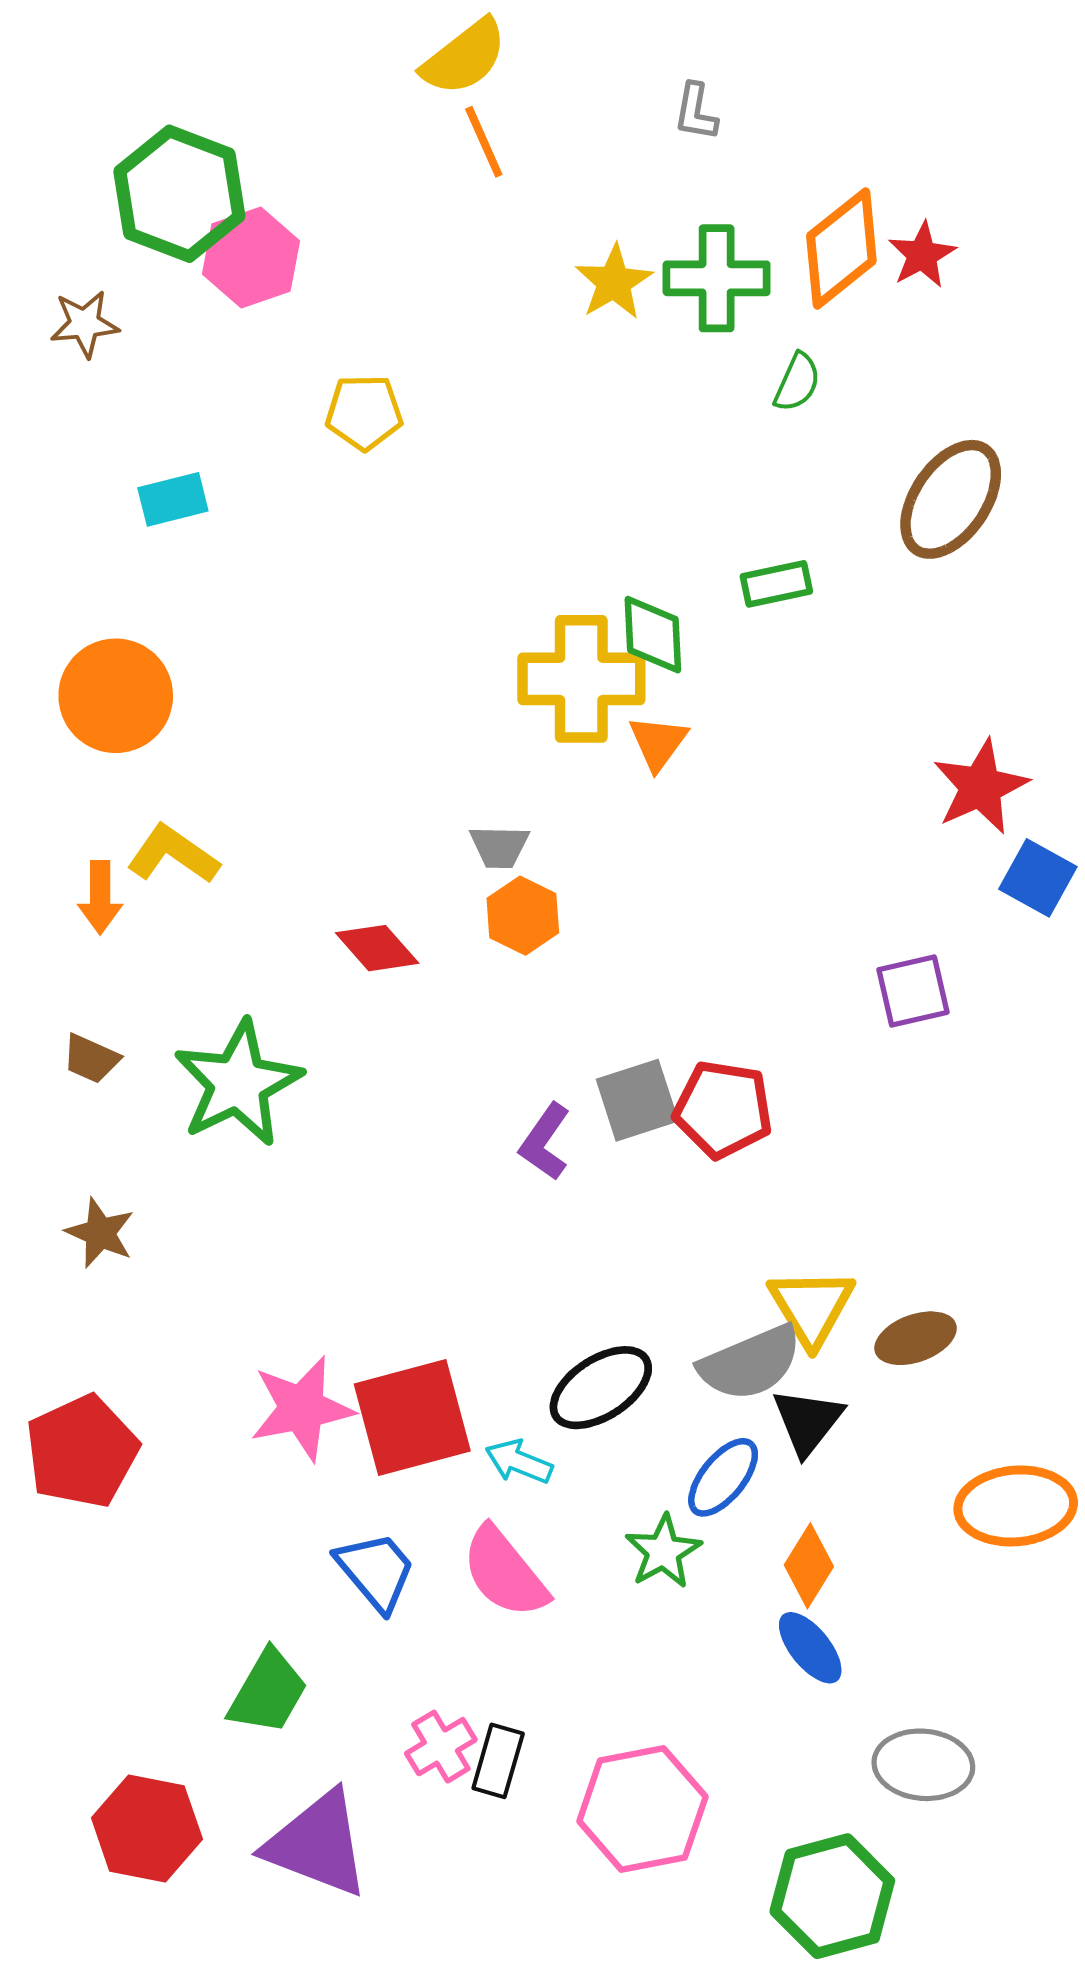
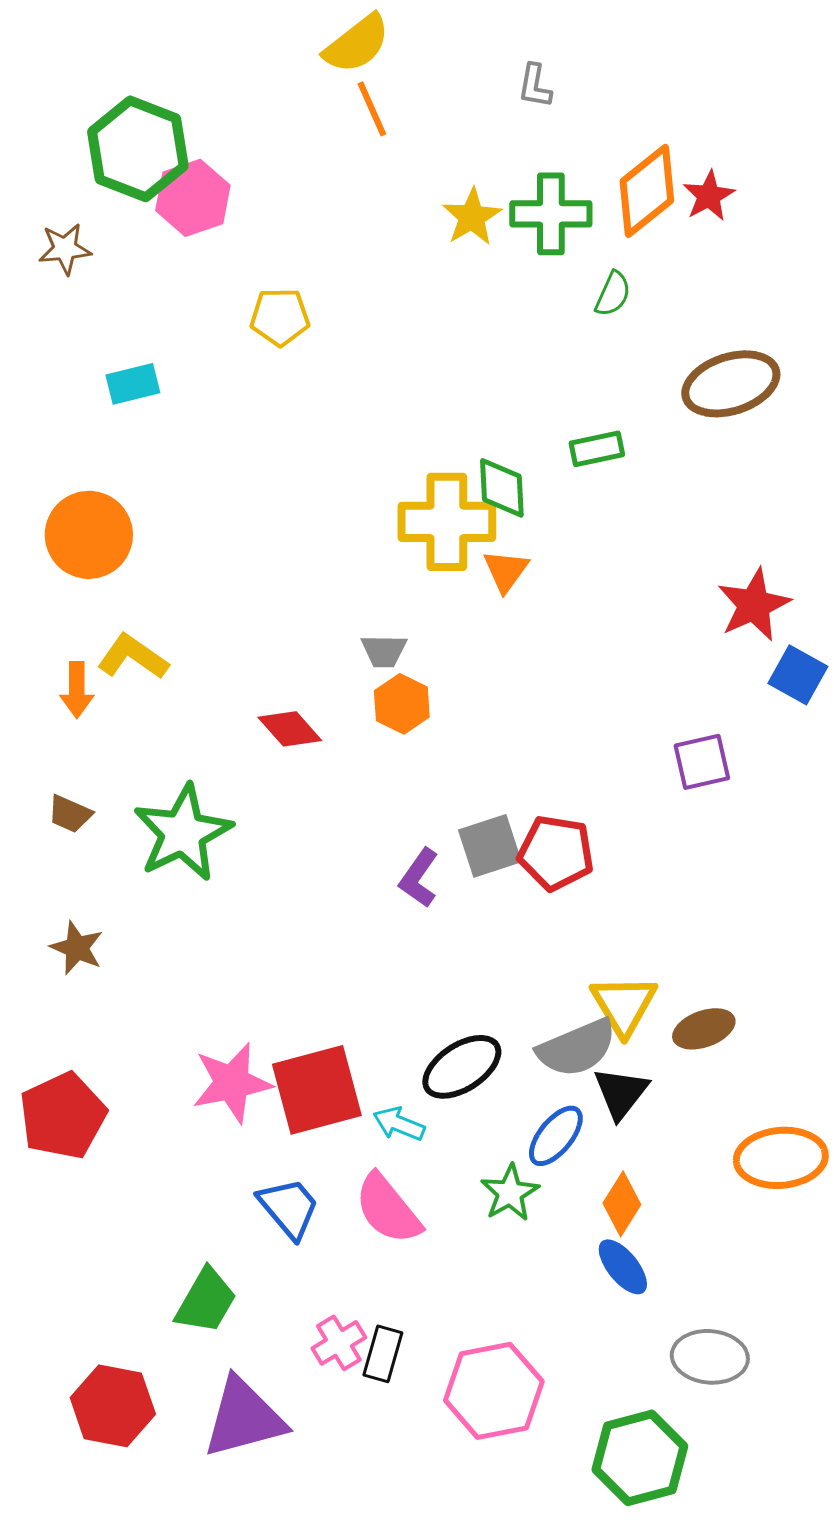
brown ellipse: (951, 499) -> (731, 384), turned 38
purple triangle: (317, 1844) -> (244, 1418), turned -36

